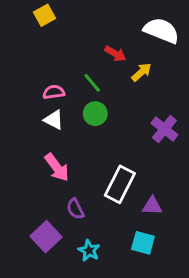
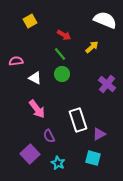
yellow square: (45, 15) -> (30, 21), moved
red arrow: (115, 54) -> (64, 35), moved
pink semicircle: (54, 92) -> (16, 61), moved
white rectangle: (120, 184) -> (78, 120), turned -45
purple triangle: (152, 206) -> (99, 134), turned -32

